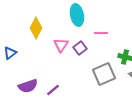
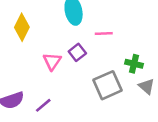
pink triangle: (61, 45) -> (52, 61), moved

